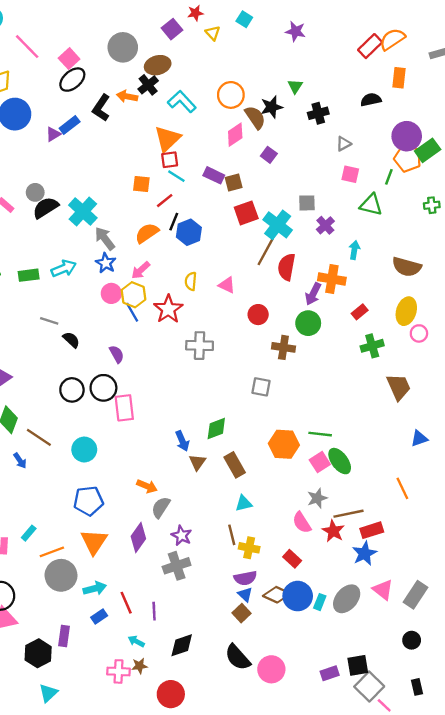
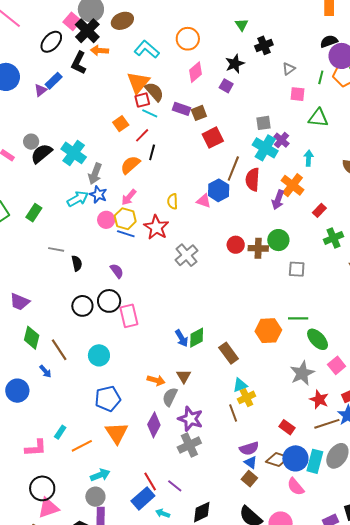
pink square: (69, 59) -> (72, 21), moved
black cross: (148, 85) -> (87, 31), moved, size x1.4
black semicircle: (371, 100) -> (329, 41), moved
black star: (272, 107) -> (235, 64), moved
brown semicircle: (255, 117) -> (154, 92), moved
green line: (389, 177) -> (321, 77), moved
orange square: (141, 184) -> (121, 124), turned -35
cyan cross: (278, 225) -> (265, 148), moved
blue hexagon: (189, 232) -> (219, 190), moved
gray arrow: (105, 239) -> (95, 174), turned -115
cyan arrow: (64, 268) -> (78, 199), moved
green rectangle: (29, 275) -> (34, 213), turned -42
orange cross: (332, 279) -> (292, 185), turned 35
blue line: (132, 312) -> (126, 234), turned -36
red circle: (258, 315) -> (236, 245), moved
green circle: (308, 323) -> (278, 240), moved
black semicircle: (71, 340) -> (77, 263), turned 42
gray cross: (200, 346) -> (187, 255), turned -35
gray square: (261, 387) -> (297, 269), moved
green diamond: (216, 428) -> (197, 338), moved
brown line: (39, 437) -> (59, 350), turned 30
brown triangle: (197, 462) -> (184, 376), moved
pink square: (320, 462) -> (337, 365), moved
gray star: (317, 498) -> (302, 373), size x1.4
brown line: (349, 514) -> (327, 424), moved
pink semicircle: (302, 523) -> (296, 487), moved
purple star: (182, 536) -> (190, 419), size x1.4
yellow cross: (249, 548) -> (246, 397), moved, turned -30
gray circle: (61, 575) -> (95, 497), moved, size x0.7
cyan arrow: (95, 588) -> (100, 475), moved
cyan rectangle: (320, 602) -> (315, 461), size x1.6
purple line: (154, 611) -> (175, 486), turned -42
blue rectangle: (99, 616) -> (143, 498), moved, size x1.6

